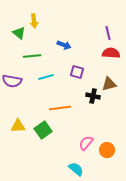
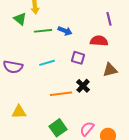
red semicircle: (111, 53) -> (99, 41), moved
green line: (32, 56) -> (43, 31), moved
black cross: (93, 96) -> (83, 86), moved, turned 32
green square: (43, 130) -> (58, 128), moved

